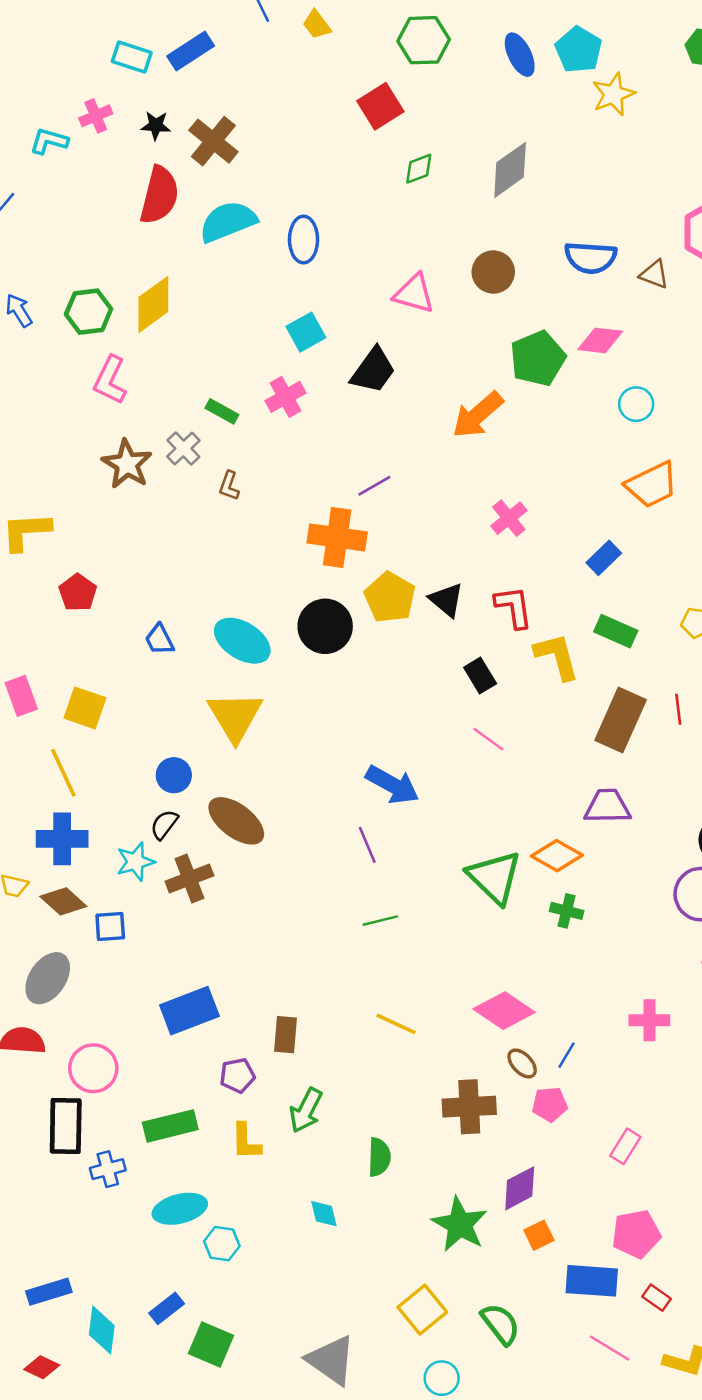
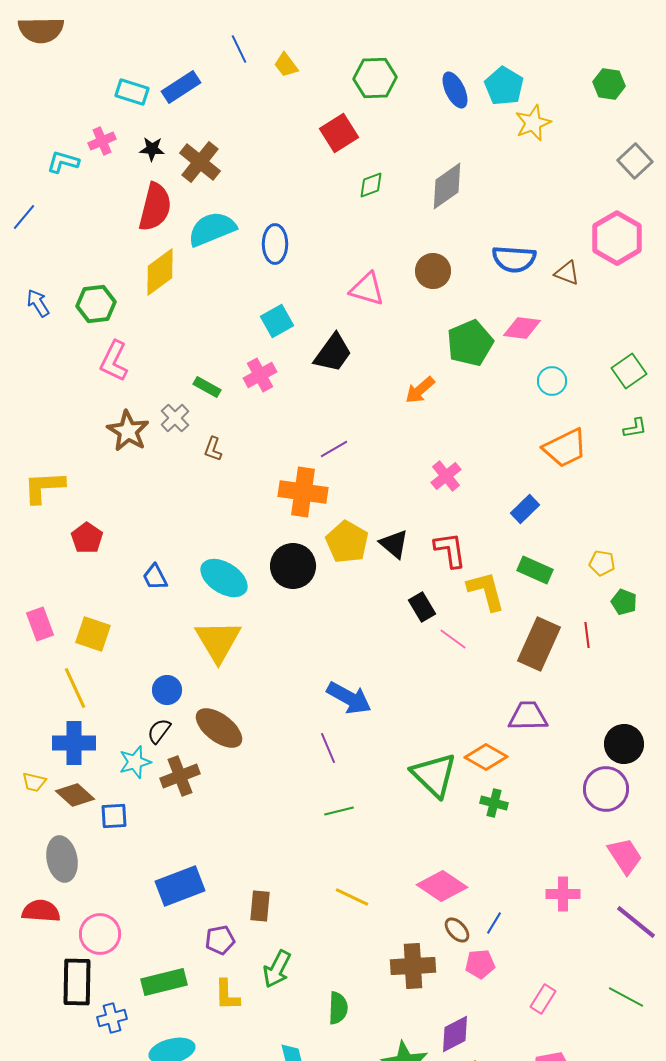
yellow diamond: (153, 304) -> (160, 272), moved
orange arrow: (478, 415) -> (420, 390), size x0.7
pink line: (488, 739) -> (453, 639), moved
gray ellipse: (48, 978) -> (62, 859), turned -45

